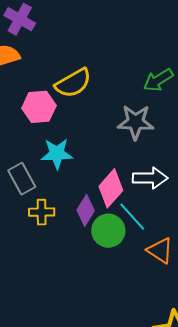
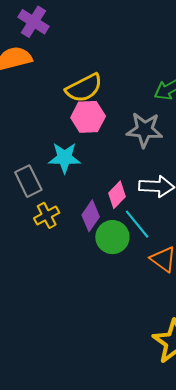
pink hexagon: (39, 107) -> (88, 117), moved
pink diamond: (111, 188) -> (117, 195), size x0.7
yellow cross: (42, 212) -> (47, 215), turned -30

